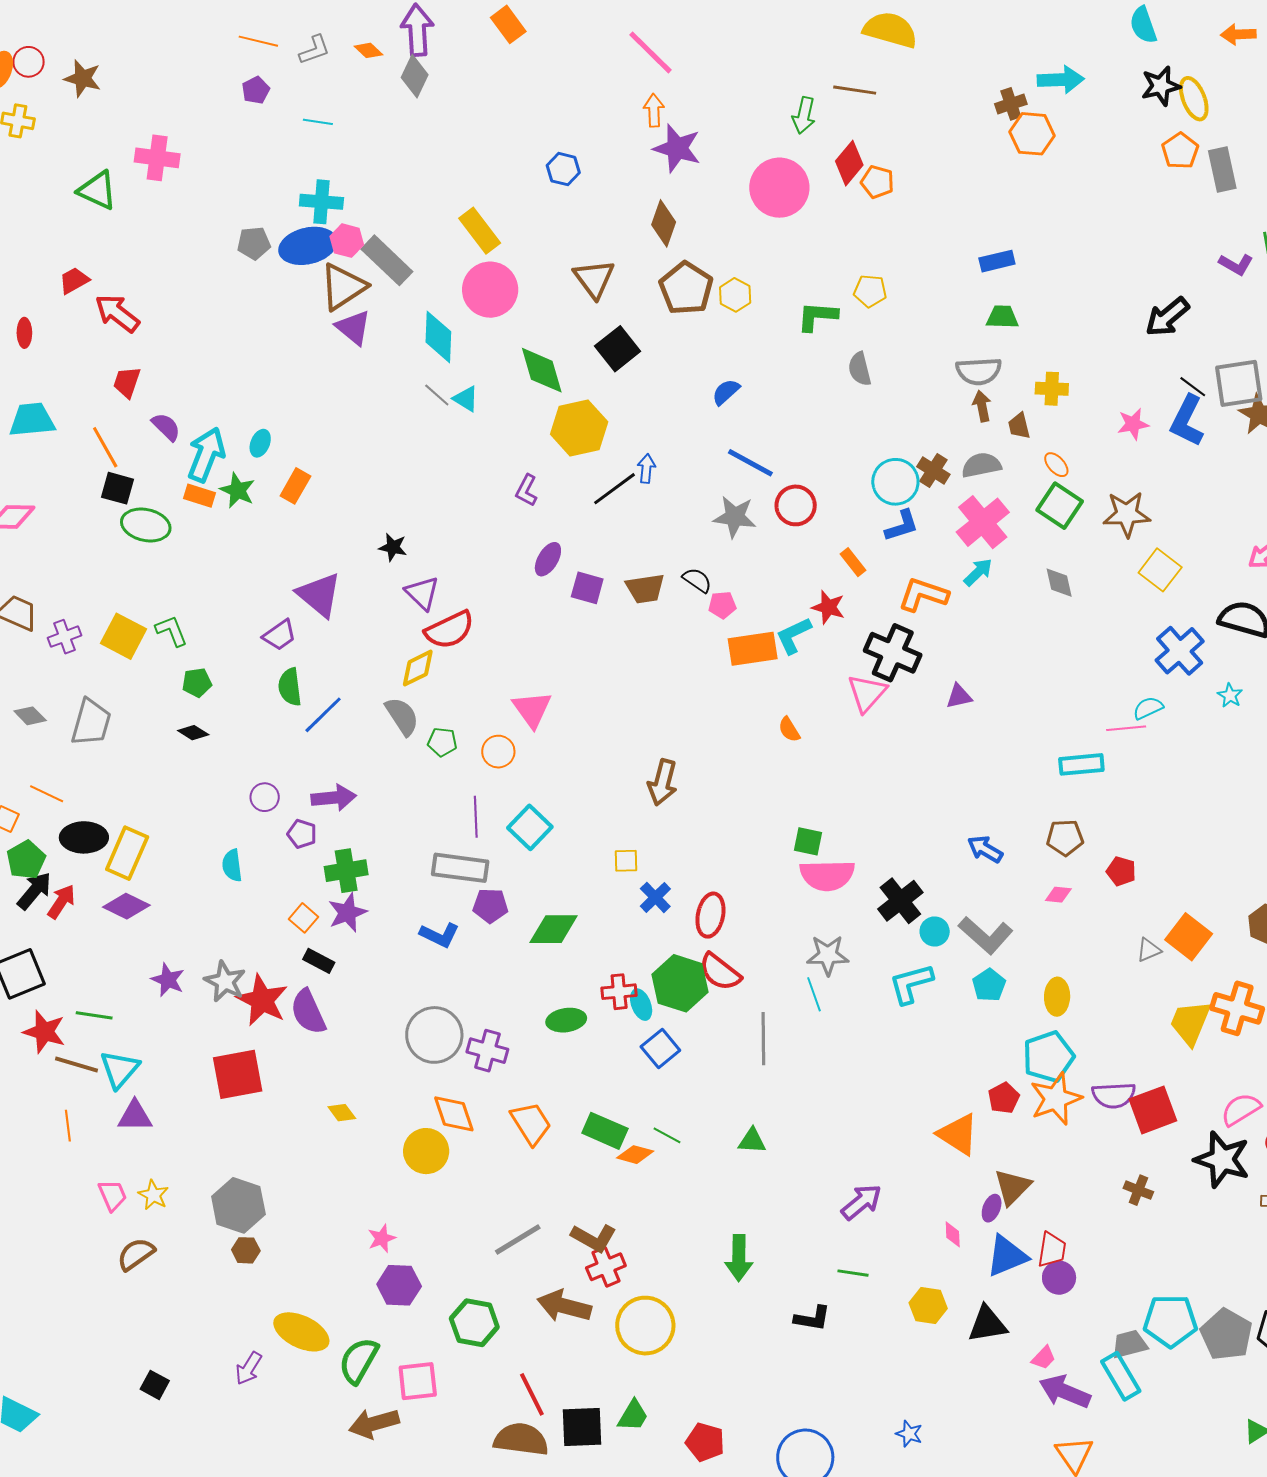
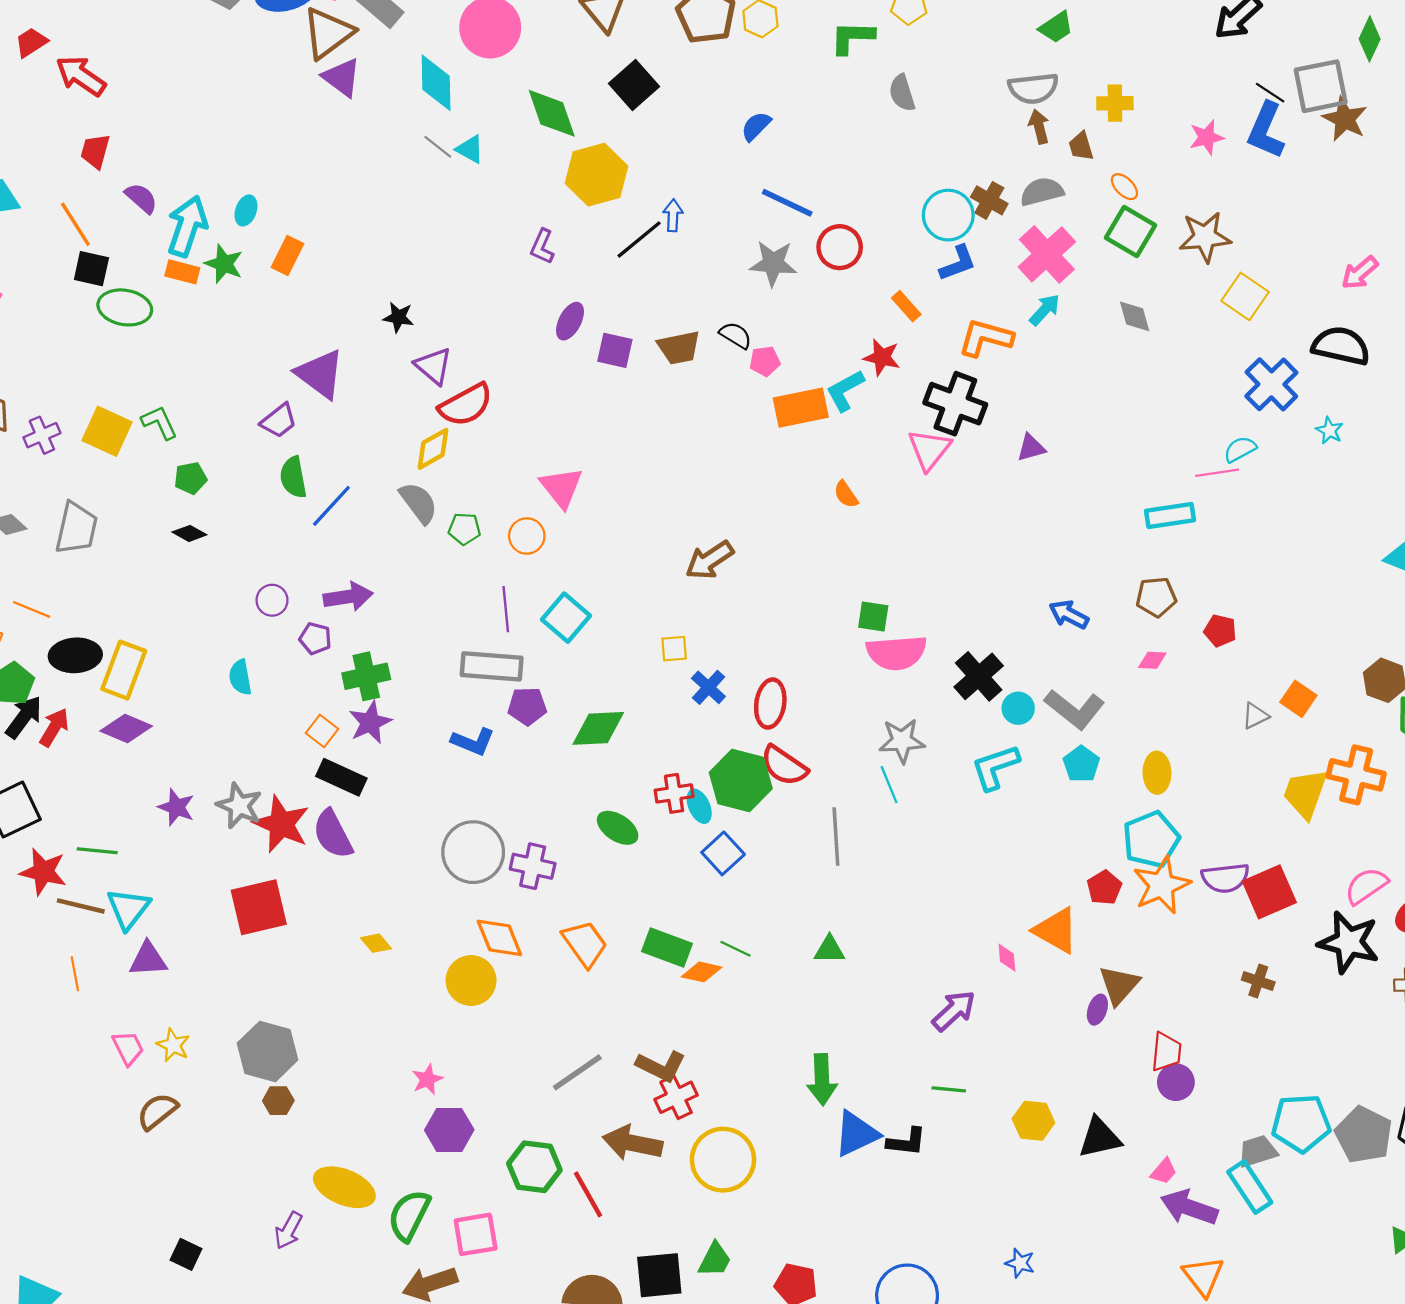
green trapezoid: (1002, 317) -> (1056, 27), turned 148
brown arrow: (663, 782) -> (710, 560), turned 45
orange square: (1189, 937) -> (1298, 699), size x0.7
black rectangle: (319, 961) -> (341, 777), size x1.4
green ellipse: (566, 1020) -> (618, 828), turned 45
pink diamond: (953, 1234) -> (1007, 958), moved
blue triangle: (1007, 1256) -> (856, 1134), moved
red line: (532, 1394) -> (588, 1194), moved

